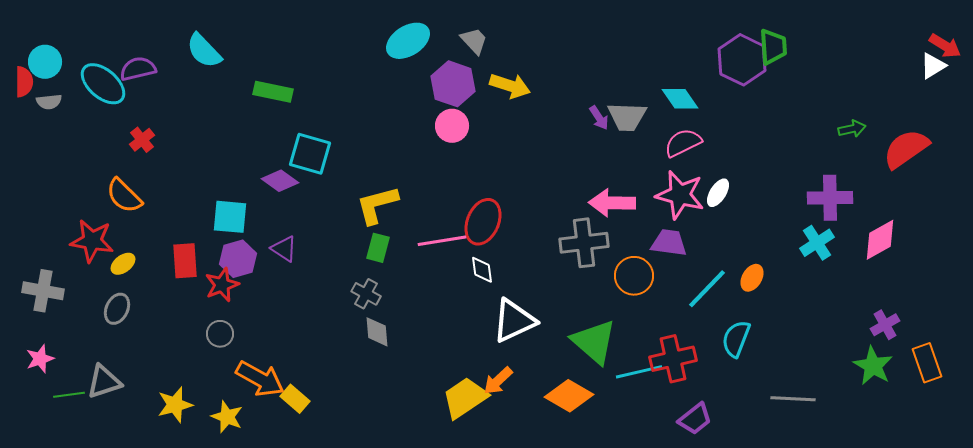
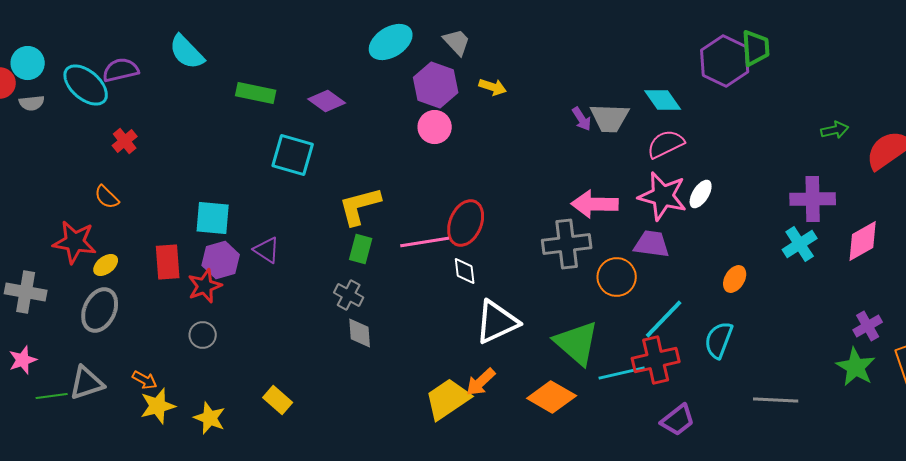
yellow arrow: (510, 86) -> (493, 87), size x0.7
purple diamond: (280, 181) -> (327, 101), moved
orange semicircle: (124, 196) -> (107, 197), size x0.7
cyan line: (707, 289) -> (664, 319), moved
gray ellipse: (117, 309) -> (100, 310), size x1.4
orange arrow: (260, 379) -> (145, 380), moved, size x0.5

